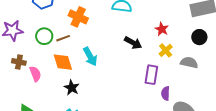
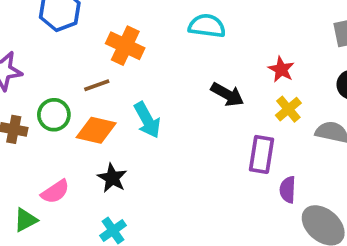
green circle: (44, 36) -> (54, 115), moved
orange diamond: (63, 62) -> (96, 130), turned -60
pink semicircle: (35, 74) -> (55, 192), moved, turned 77

